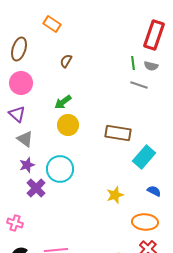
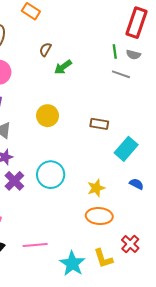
green arrow: (63, 102) -> (63, 67), moved
brown rectangle: (118, 133) -> (99, 124), size x0.7
cyan circle: (60, 169) -> (51, 175), moved
orange ellipse: (145, 222) -> (99, 216), moved

